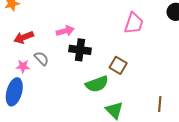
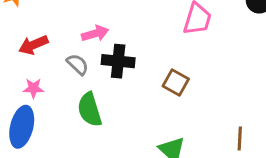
gray semicircle: (41, 58) -> (78, 64), moved
green semicircle: (97, 84) -> (90, 110), moved, turned 95

